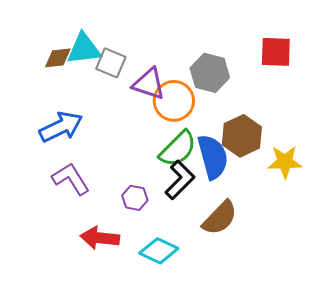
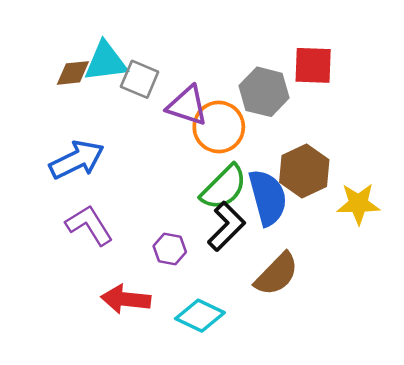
red square: (276, 52) -> (313, 65), moved

